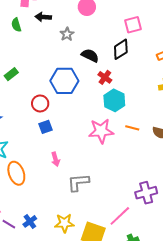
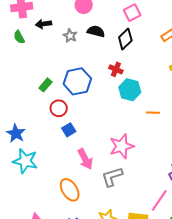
black semicircle: (90, 55) -> (96, 31), moved
green rectangle: (11, 74) -> (45, 85), moved
pink star: (101, 131) -> (122, 146), moved
pink arrow: (55, 159) -> (85, 159), size x1.5
orange ellipse: (16, 173) -> (70, 190), moved

